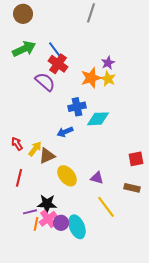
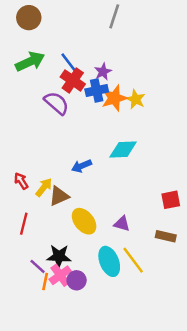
purple star: (108, 63) -> (103, 72), moved
blue cross: (77, 107) -> (97, 90), moved
purple line: (30, 212) -> (38, 266), turned 56
cyan ellipse: (77, 227) -> (109, 261), moved

